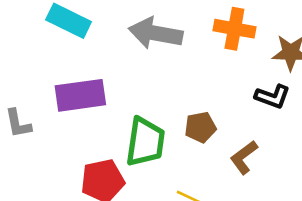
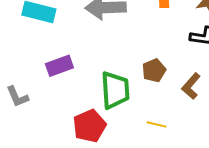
purple rectangle: (80, 95) -> (59, 66), size x0.7

